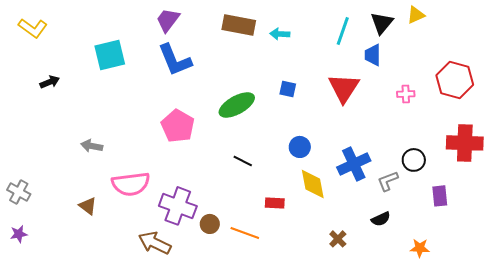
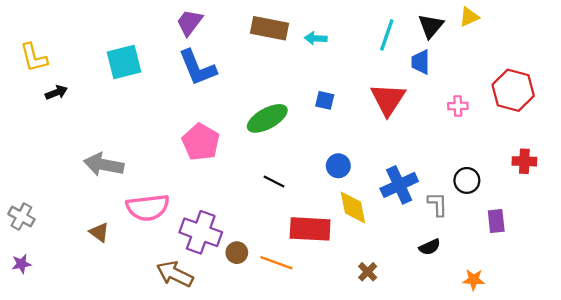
yellow L-shape: (33, 28) -> (34, 58), moved, turned 40
red cross: (465, 143) -> (524, 161), size x0.6
gray arrow: (92, 146) -> (104, 165), size x1.6
gray L-shape: (388, 181) -> (438, 204), turned 110
red rectangle: (275, 203) -> (310, 229), size x1.8
brown cross: (338, 239) -> (368, 272), moved

